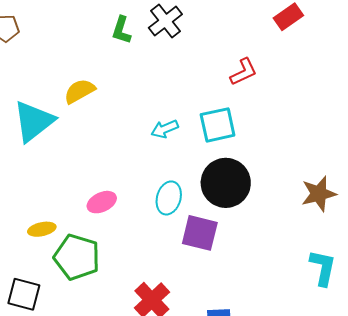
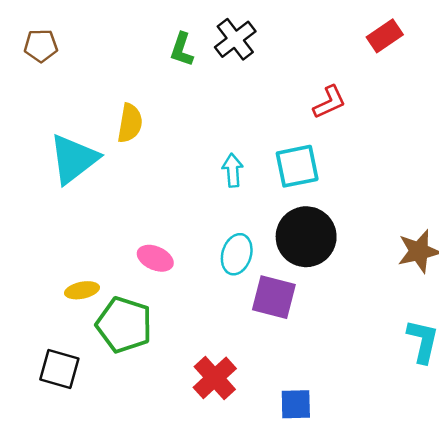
yellow semicircle: (80, 91) -> (130, 123), turned 128
cyan arrow: (165, 129) -> (233, 170), turned 108
pink ellipse: (102, 202) -> (155, 258), turned 48

